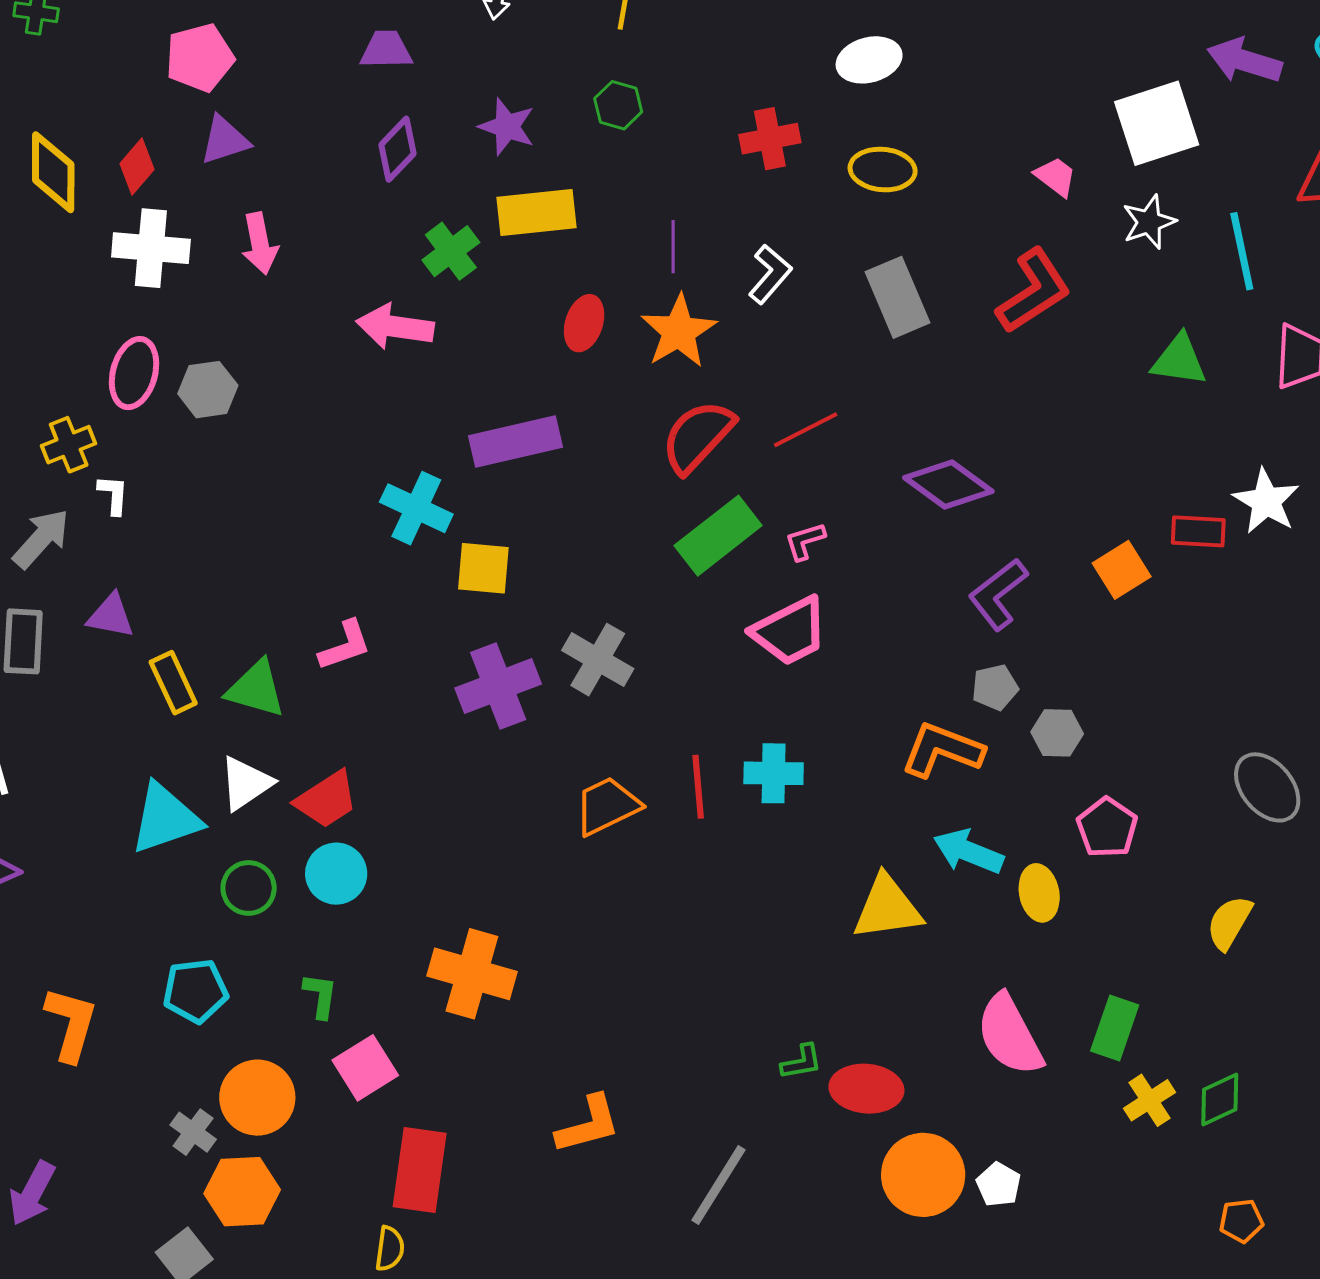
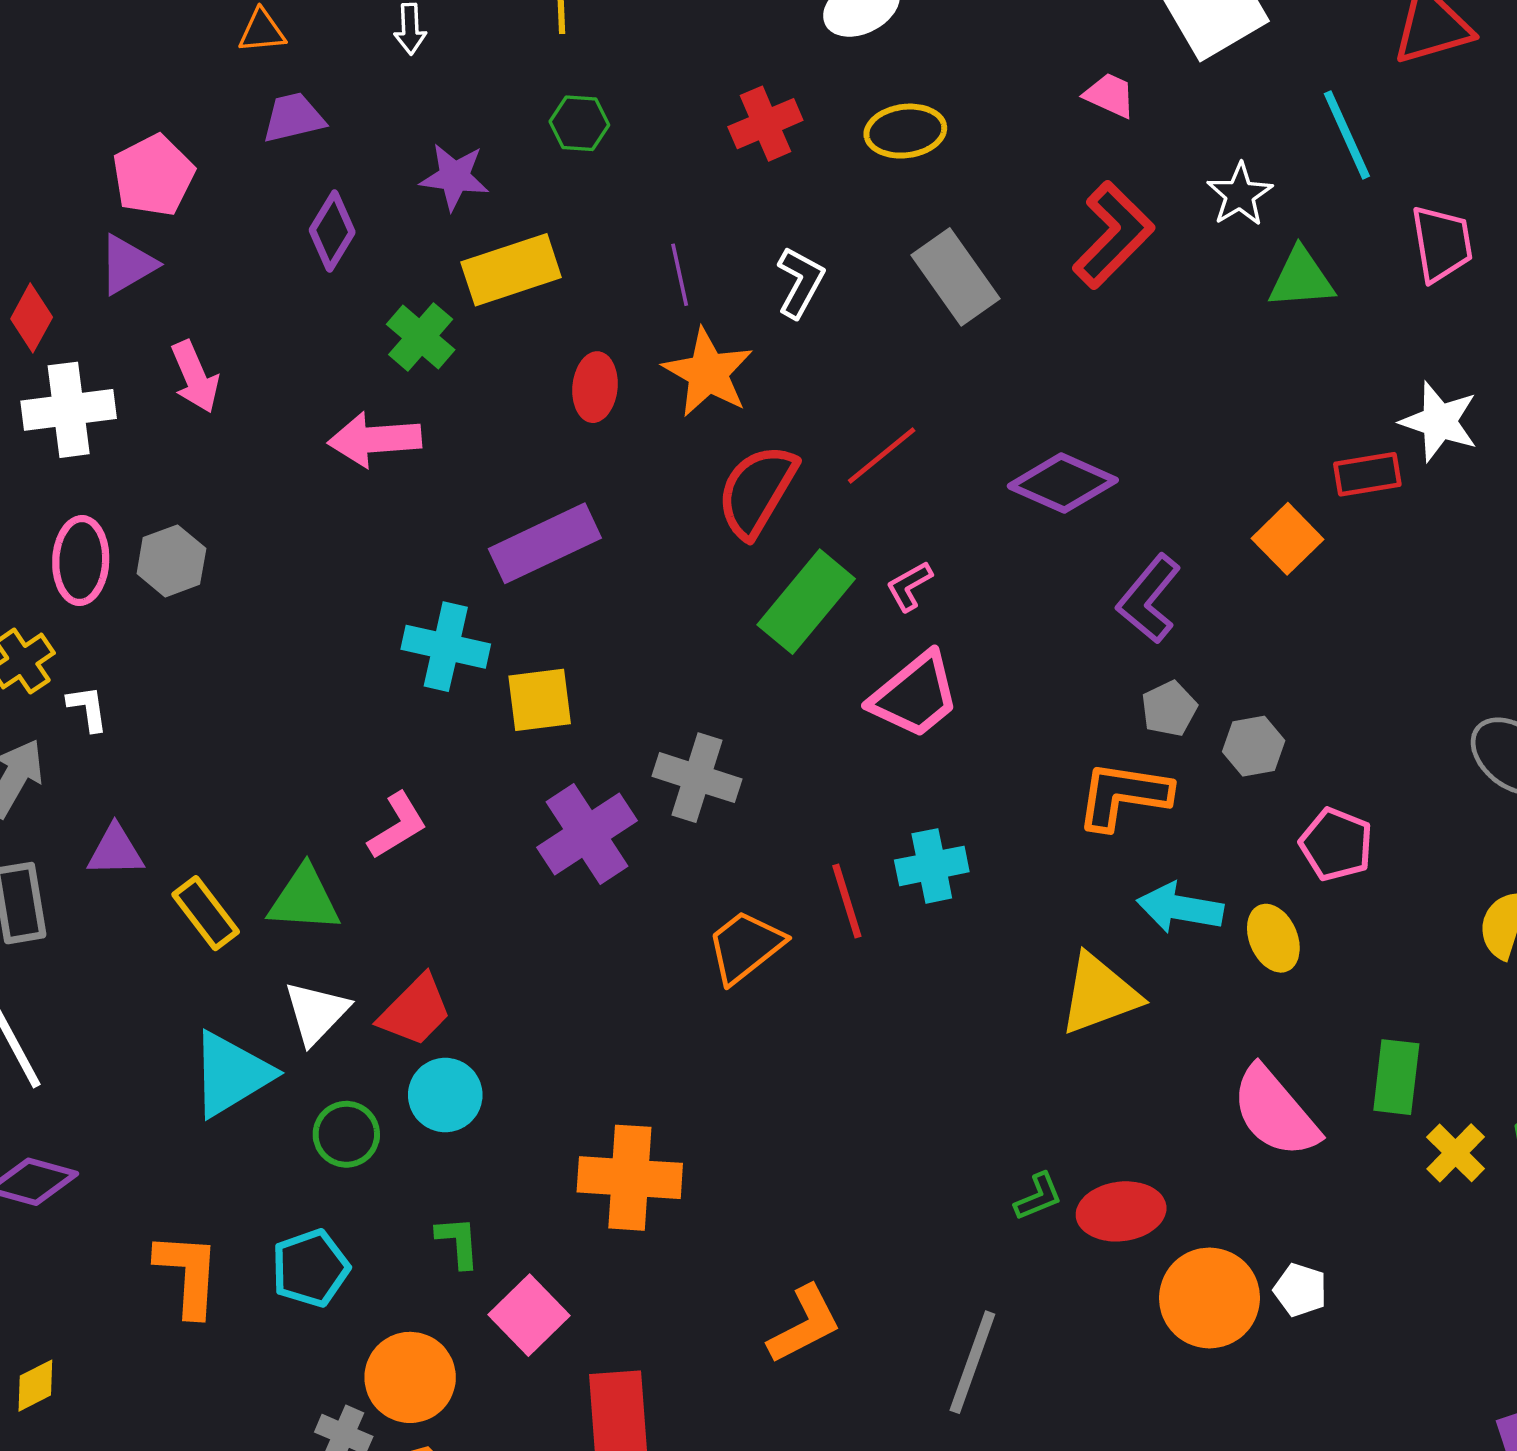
pink pentagon: (200, 58) -> (153, 175), moved
white star: (1149, 222) -> (1240, 195), moved
orange L-shape: (71, 1024) -> (188, 1274), moved

